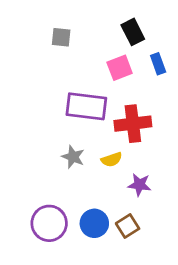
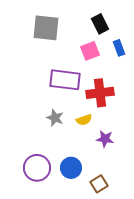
gray square: (61, 37) -> (46, 28), size x1.8
brown square: (128, 226) -> (99, 184), moved

